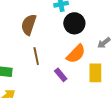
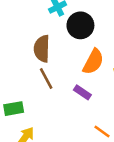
brown semicircle: (29, 25) -> (42, 49), moved

